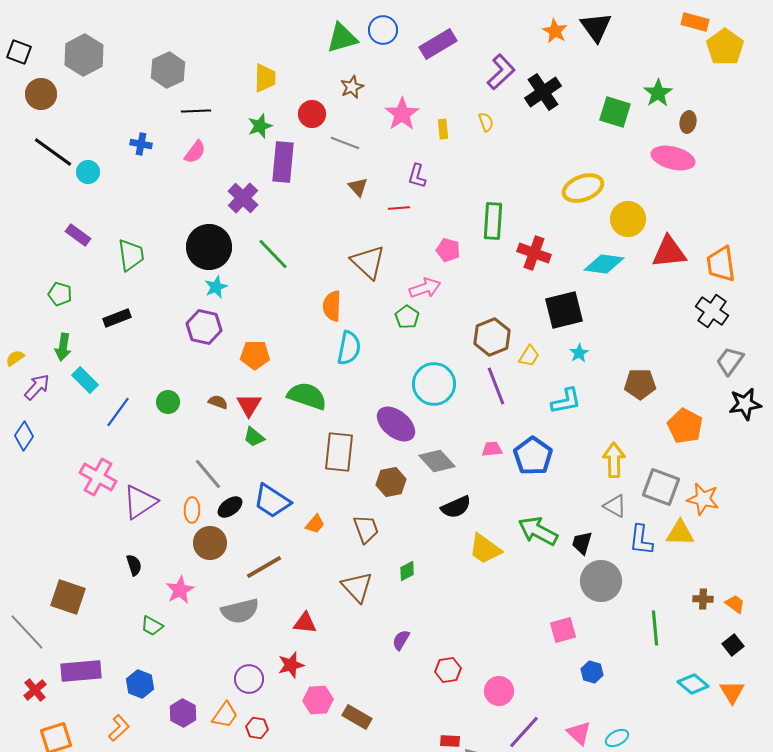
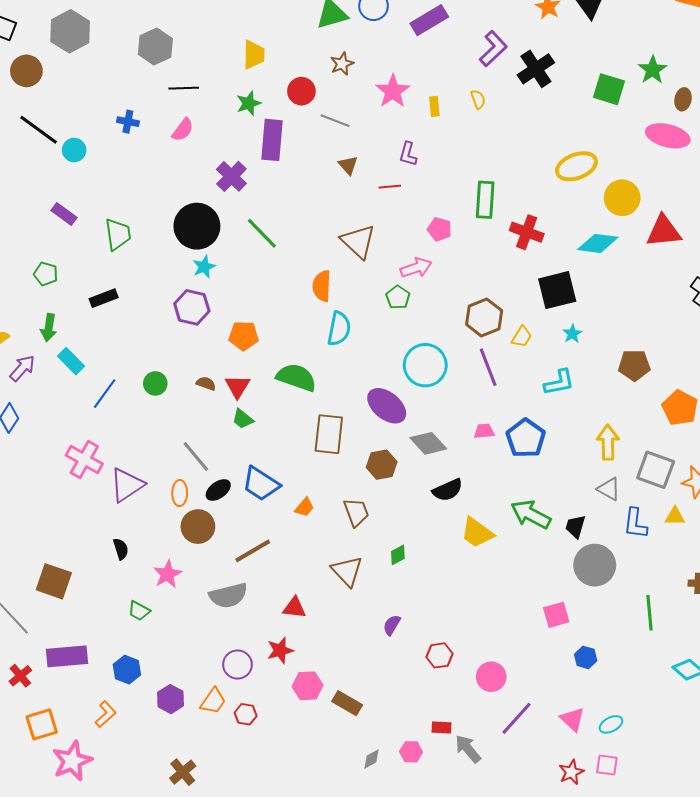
yellow triangle: (680, 533) -> (675, 516), size x0.7

